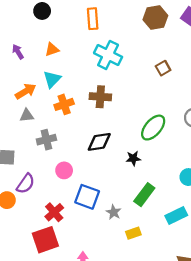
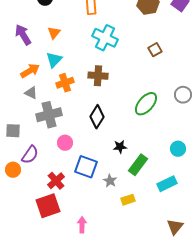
orange triangle: (52, 49) -> (54, 33), turned -32
purple arrow: (18, 52) -> (23, 35), size x1.5
gray triangle: (27, 115) -> (31, 93), turned 32
gray cross: (46, 140) -> (49, 115), size x1.4
black diamond: (99, 142) -> (97, 117), turned -50
black star: (133, 158) -> (120, 147), moved

